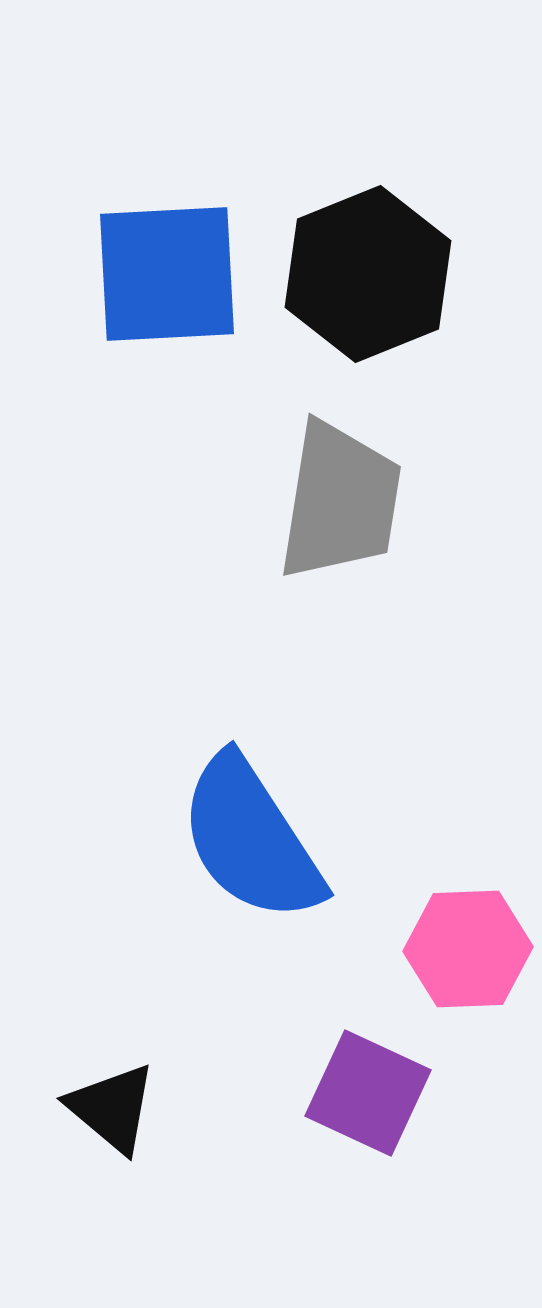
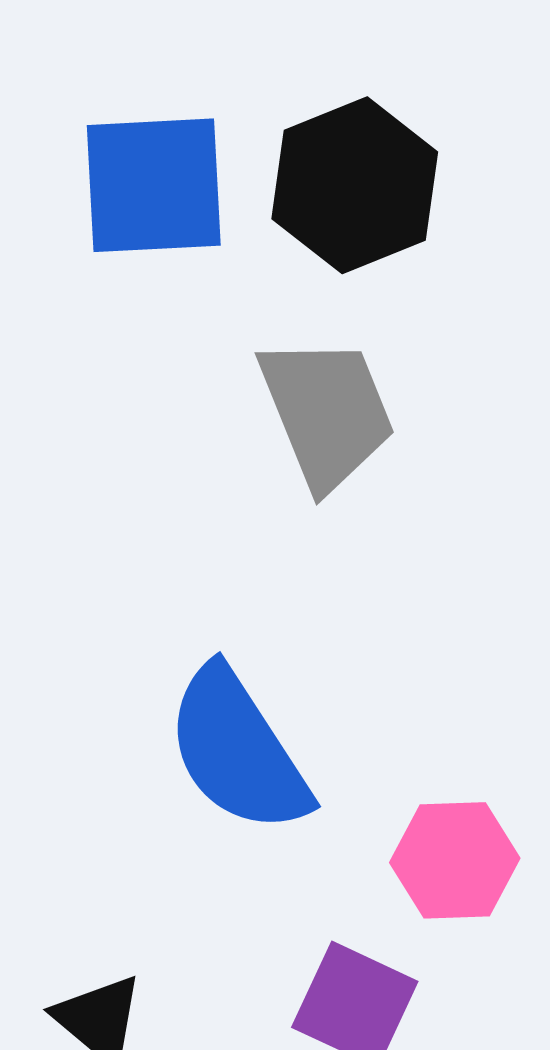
gray trapezoid: (340, 501) -> (327, 412), turned -31

